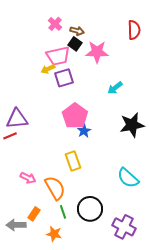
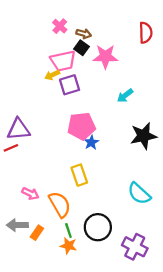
pink pentagon: (75, 116) -> (82, 126), turned 30
gray arrow: (16, 225) -> (17, 225), moved
orange star: (54, 234) -> (68, 246), moved

